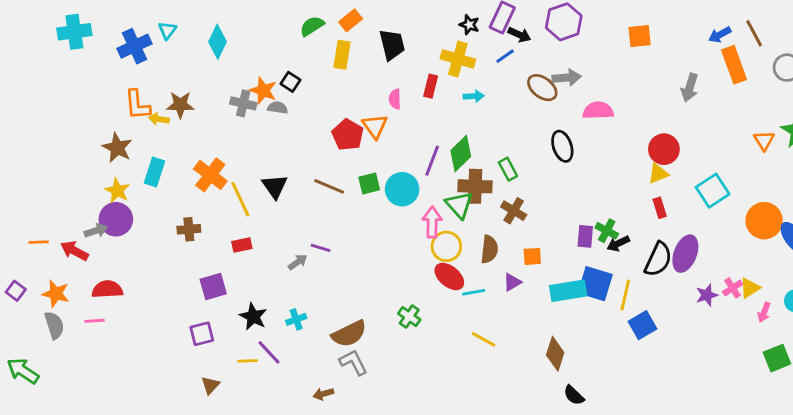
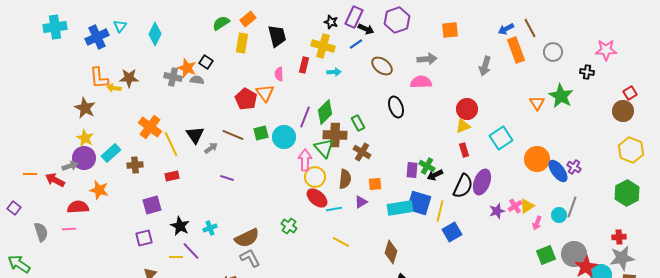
gray arrow: (567, 78) -> (427, 59), moved
cyan rectangle: (155, 172) -> (111, 153), moved, turned 30
gray arrow: (298, 262) -> (211, 148), moved
orange star: (56, 294) -> (99, 190), moved

